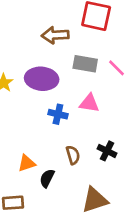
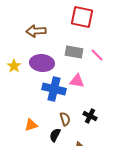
brown arrow: (55, 35) -> (36, 31), moved
blue cross: (58, 114) -> (54, 89), size x1.6
black semicircle: (47, 178) -> (55, 135), moved

